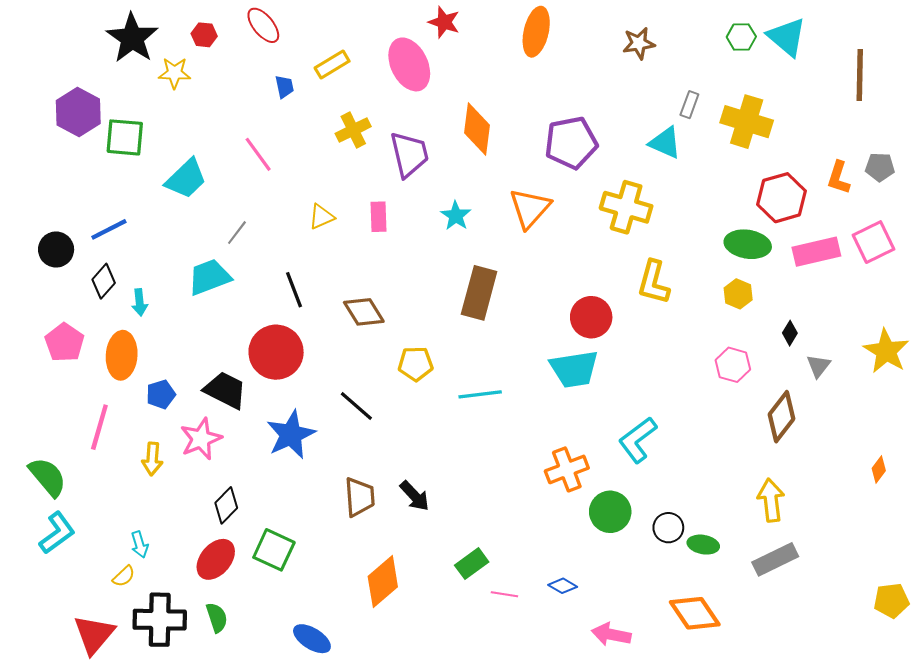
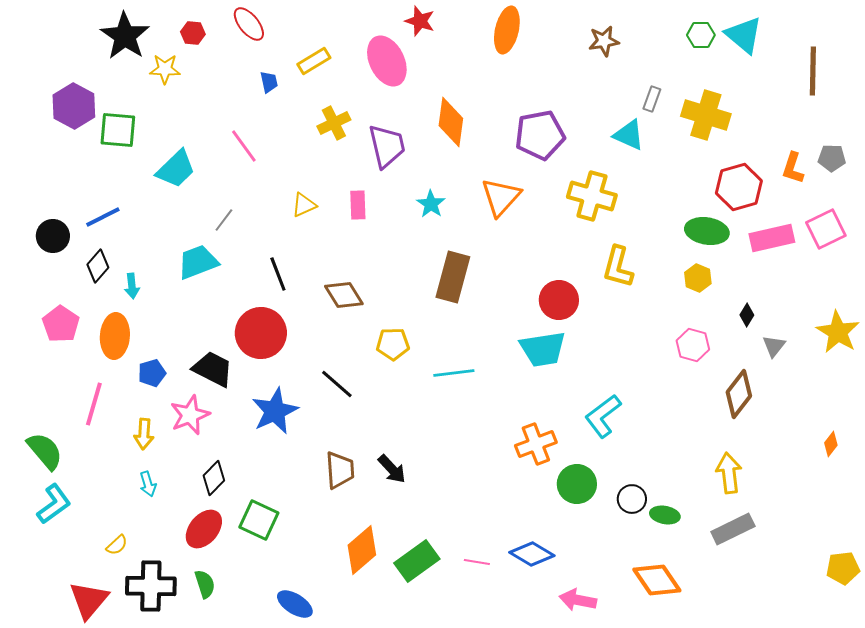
cyan arrow: (140, 545) -> (148, 484), moved
green rectangle: (472, 564) -> (417, 561), moved, size x1.4
blue diamond: (563, 586) -> (532, 554), size x1.6

